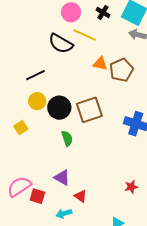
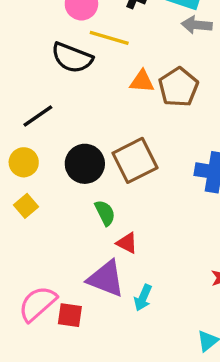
yellow circle: (37, 101) -> (24, 162), moved
purple triangle: (62, 178) -> (106, 279), size x1.4
red triangle: (80, 196) -> (127, 243), moved
cyan arrow: (64, 214) -> (143, 298), moved, turned -42

